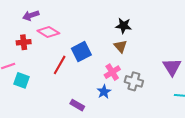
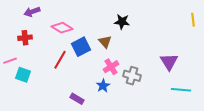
pink diamond: (48, 32) -> (62, 28), moved
brown triangle: (120, 46) -> (105, 42), moved

